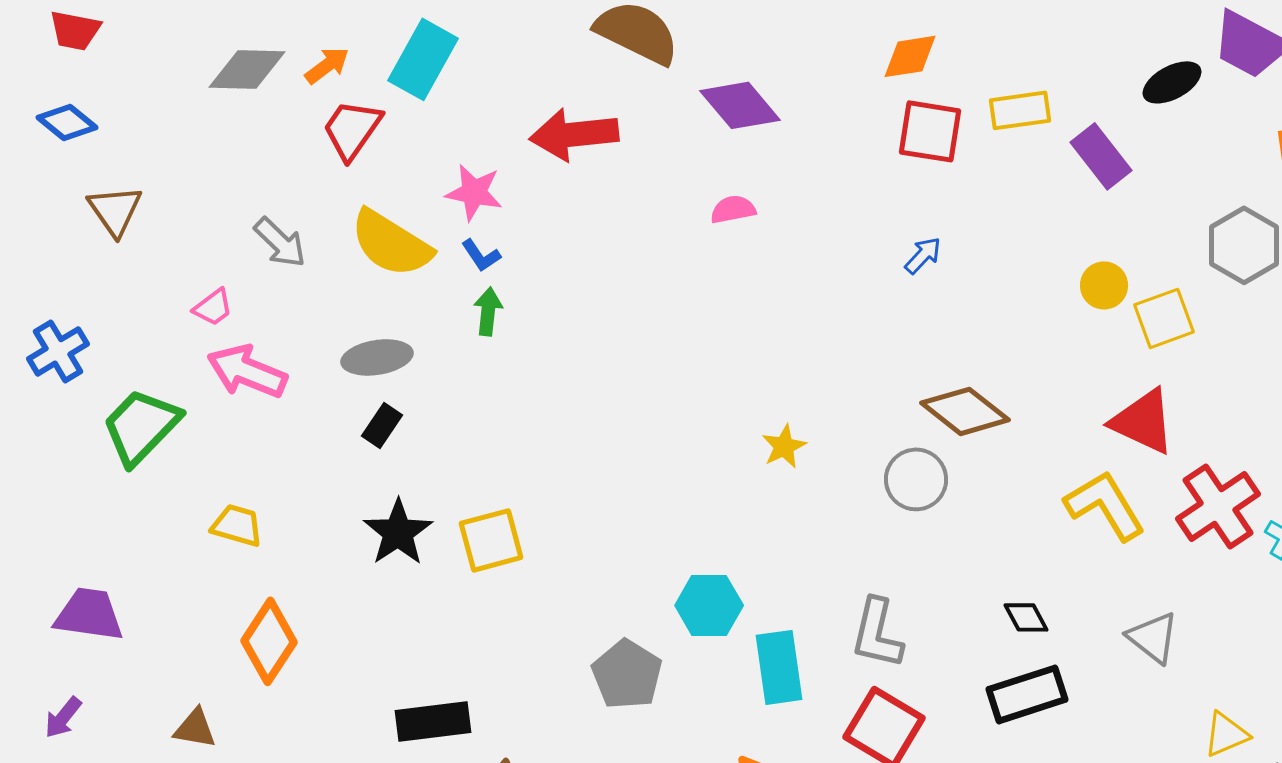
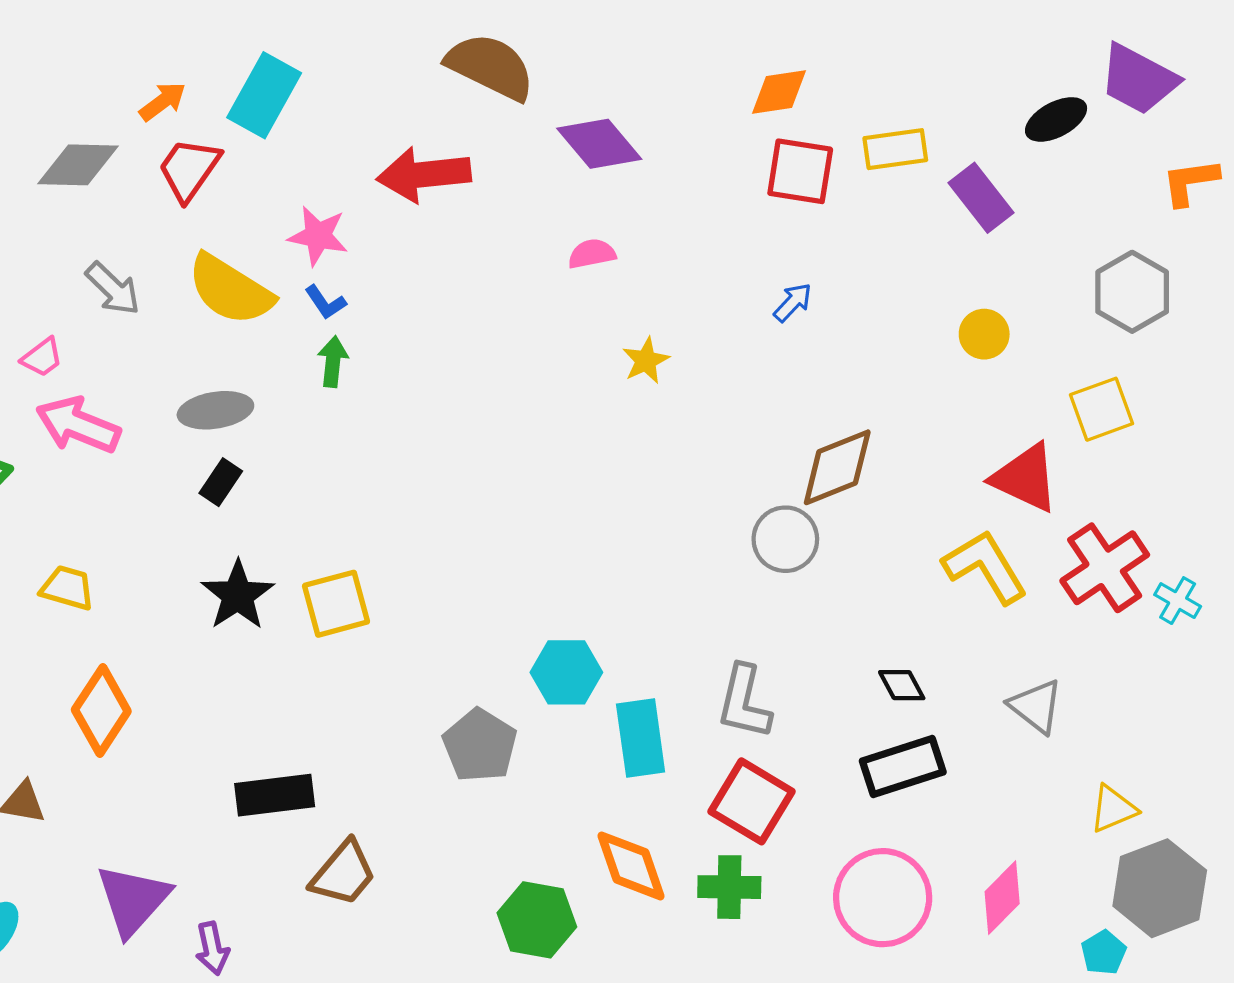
gray diamond: (247, 69) -> (78, 165), moved
yellow square: (1164, 318) -> (1101, 409), moved
brown diamond: (965, 411) -> (837, 467), turned -60
yellow star: (784, 446) -> (646, 361), moved

